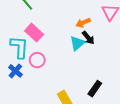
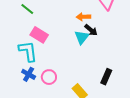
orange arrow: (83, 23) -> (83, 17), turned 32
pink circle: (37, 60) -> (49, 77), moved

